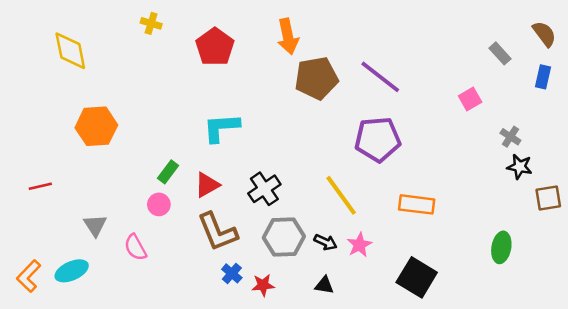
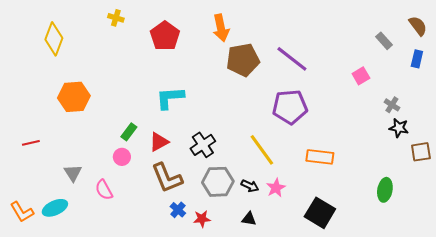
yellow diamond: (70, 51) -> (54, 39), turned 32
orange L-shape: (29, 276) -> (22, 212), turned -75

